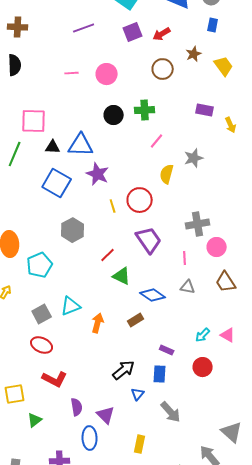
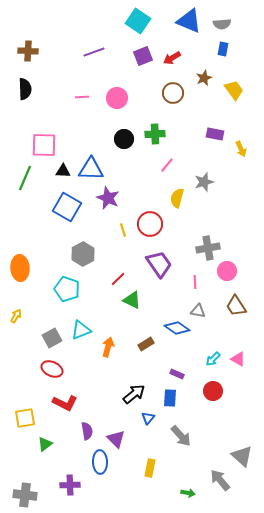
cyan pentagon: (40, 265) -> (67, 289), moved, turned -30
blue diamond: (153, 295) -> (177, 328), moved

